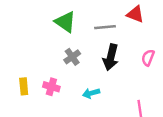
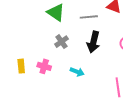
cyan arrow: (91, 93) -> (77, 72), turned -144

